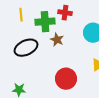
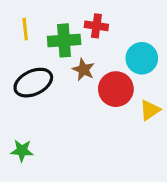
red circle: (66, 79) -> (116, 89), moved

